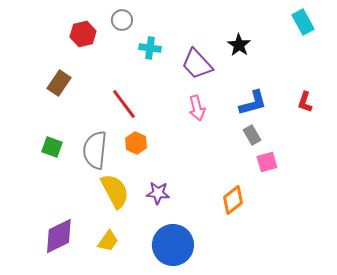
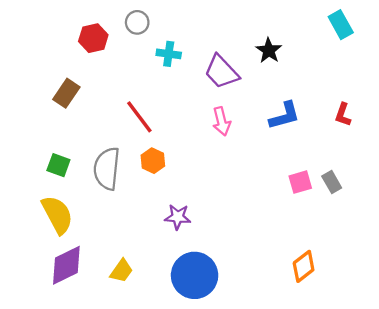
gray rectangle: (252, 135) -> (332, 182), moved
yellow semicircle: (115, 191) -> (57, 215), moved
orange diamond: (233, 200) -> (304, 266), moved

